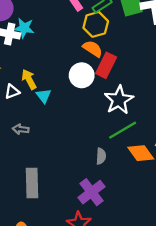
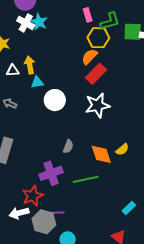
orange semicircle: (93, 49) -> (90, 57), turned -96
white circle: (82, 75) -> (55, 100), moved
cyan triangle: (44, 96) -> (37, 82), turned 40
green line: (123, 130) -> (86, 179), moved

